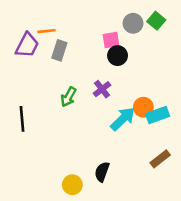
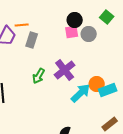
gray circle: (133, 23) -> (89, 34), moved
black circle: (118, 56) -> (75, 20), moved
purple cross: (102, 89) -> (65, 70), size x1.5

